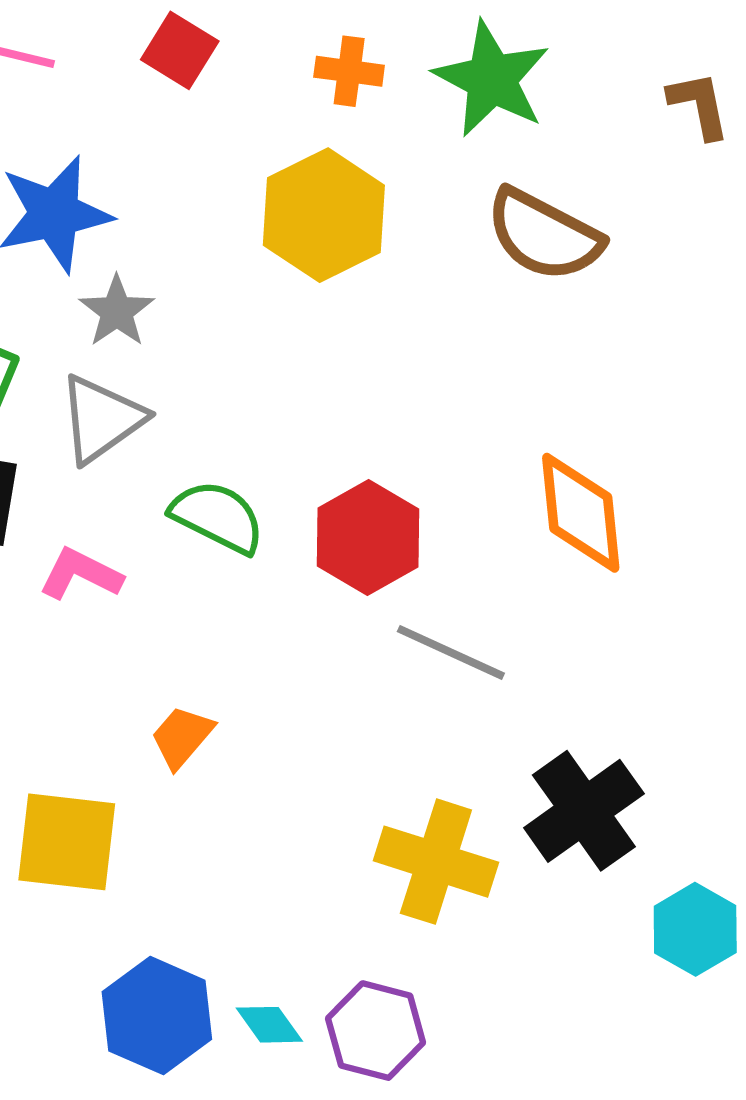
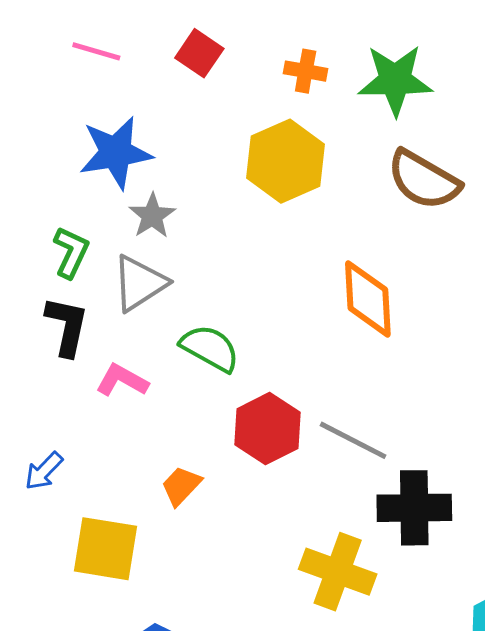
green star: (492, 79) -> (395, 80), turned -30
orange diamond: (581, 513) -> (368, 299), moved
red hexagon: (368, 537) -> (267, 429), moved
black cross: (584, 811) -> (414, 508), moved, turned 32

